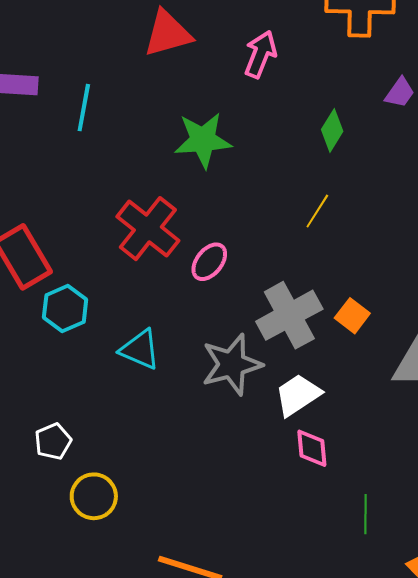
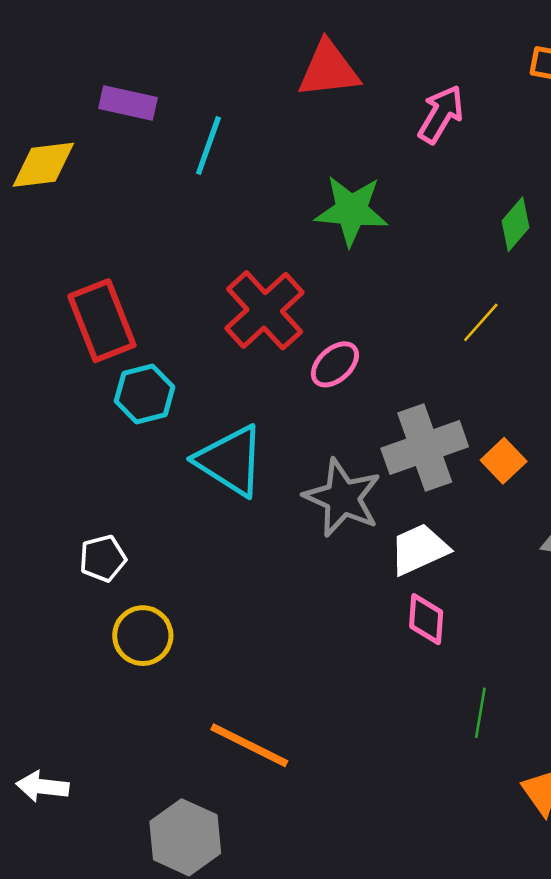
cyan triangle: (140, 350) -> (230, 461), size x1.4
gray star: (232, 364) -> (342, 498), turned 30

